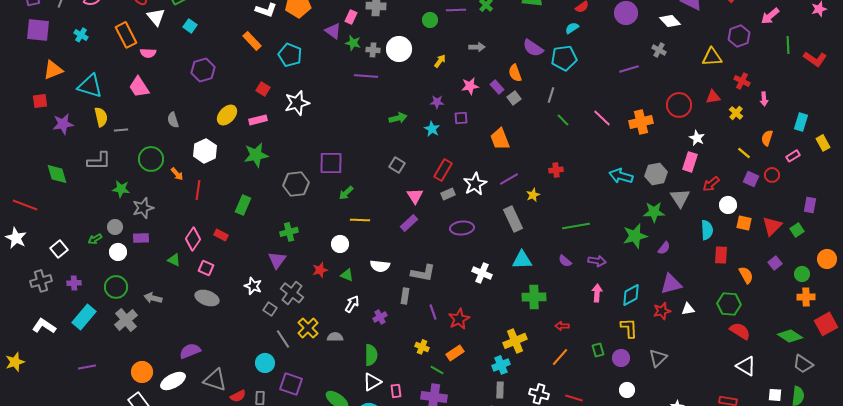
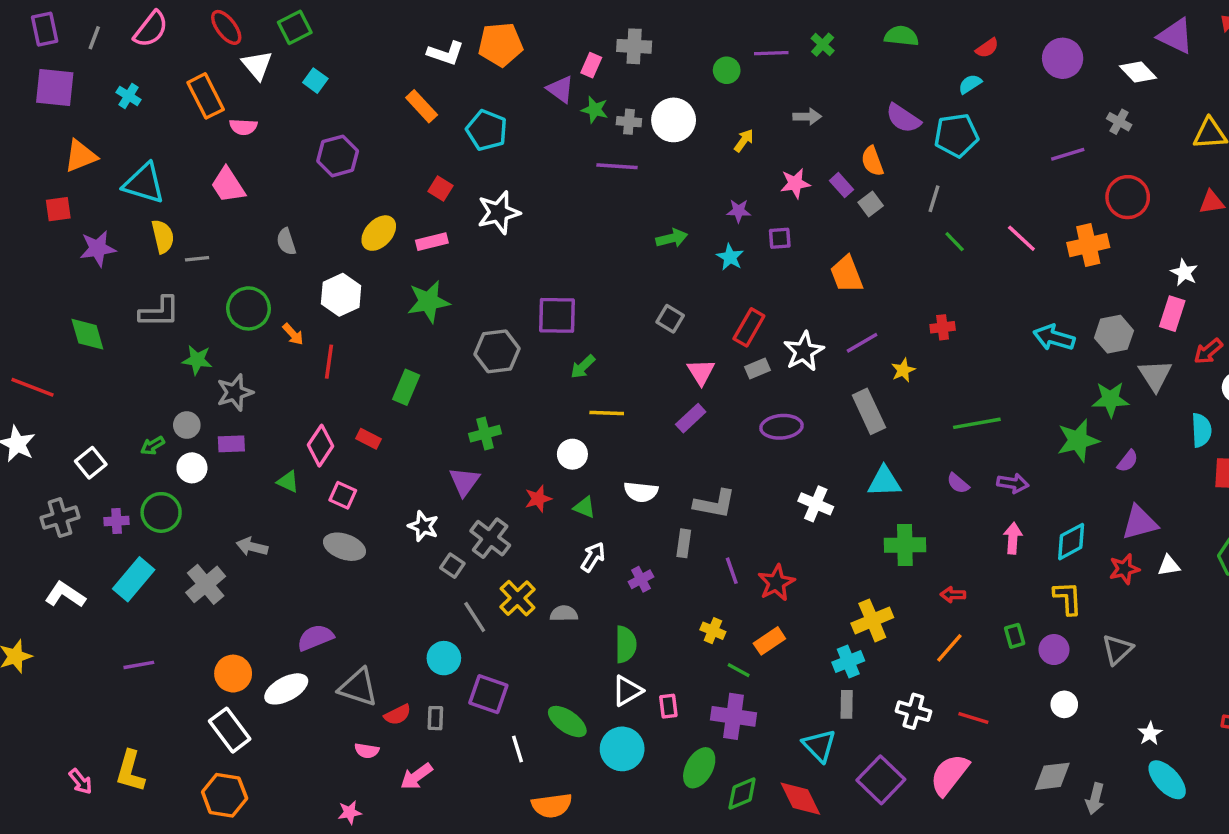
red circle: (679, 105) -> (1128, 197), moved
green circle: (116, 287) -> (161, 512), moved

